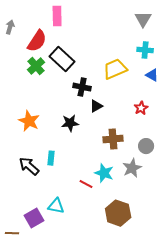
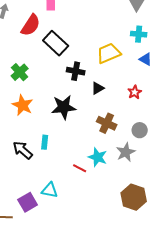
green cross: (36, 66) -> (20, 72), moved
black triangle: (96, 106) -> (98, 88), moved
black star: (70, 123) -> (64, 107), size x1.4
brown cross: (113, 139) -> (107, 123), turned 30
brown hexagon: (118, 213) -> (134, 197), moved

